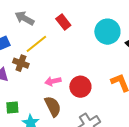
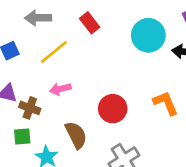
gray arrow: (24, 18) -> (38, 18), turned -30
brown cross: (21, 63) -> (30, 108), moved
pink arrow: (53, 81) -> (60, 89), moved

